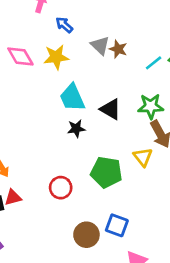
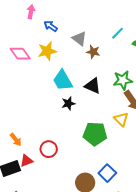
brown star: (118, 49) -> (93, 52), moved
cyan line: (154, 63) -> (117, 33), moved
red circle: (61, 188) -> (49, 149), moved
blue square: (117, 225) -> (107, 173), turned 30

